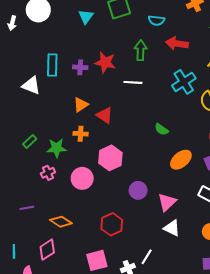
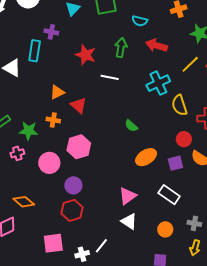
purple cross: (80, 67) -> (51, 32), moved
purple circle: (138, 190) -> (73, 185), moved

